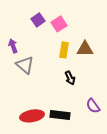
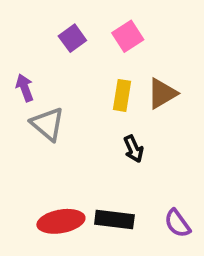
pink square: (59, 24) -> (128, 36), moved
brown triangle: (85, 49) -> (162, 93), turned -30
purple semicircle: (93, 106) -> (177, 223), moved

